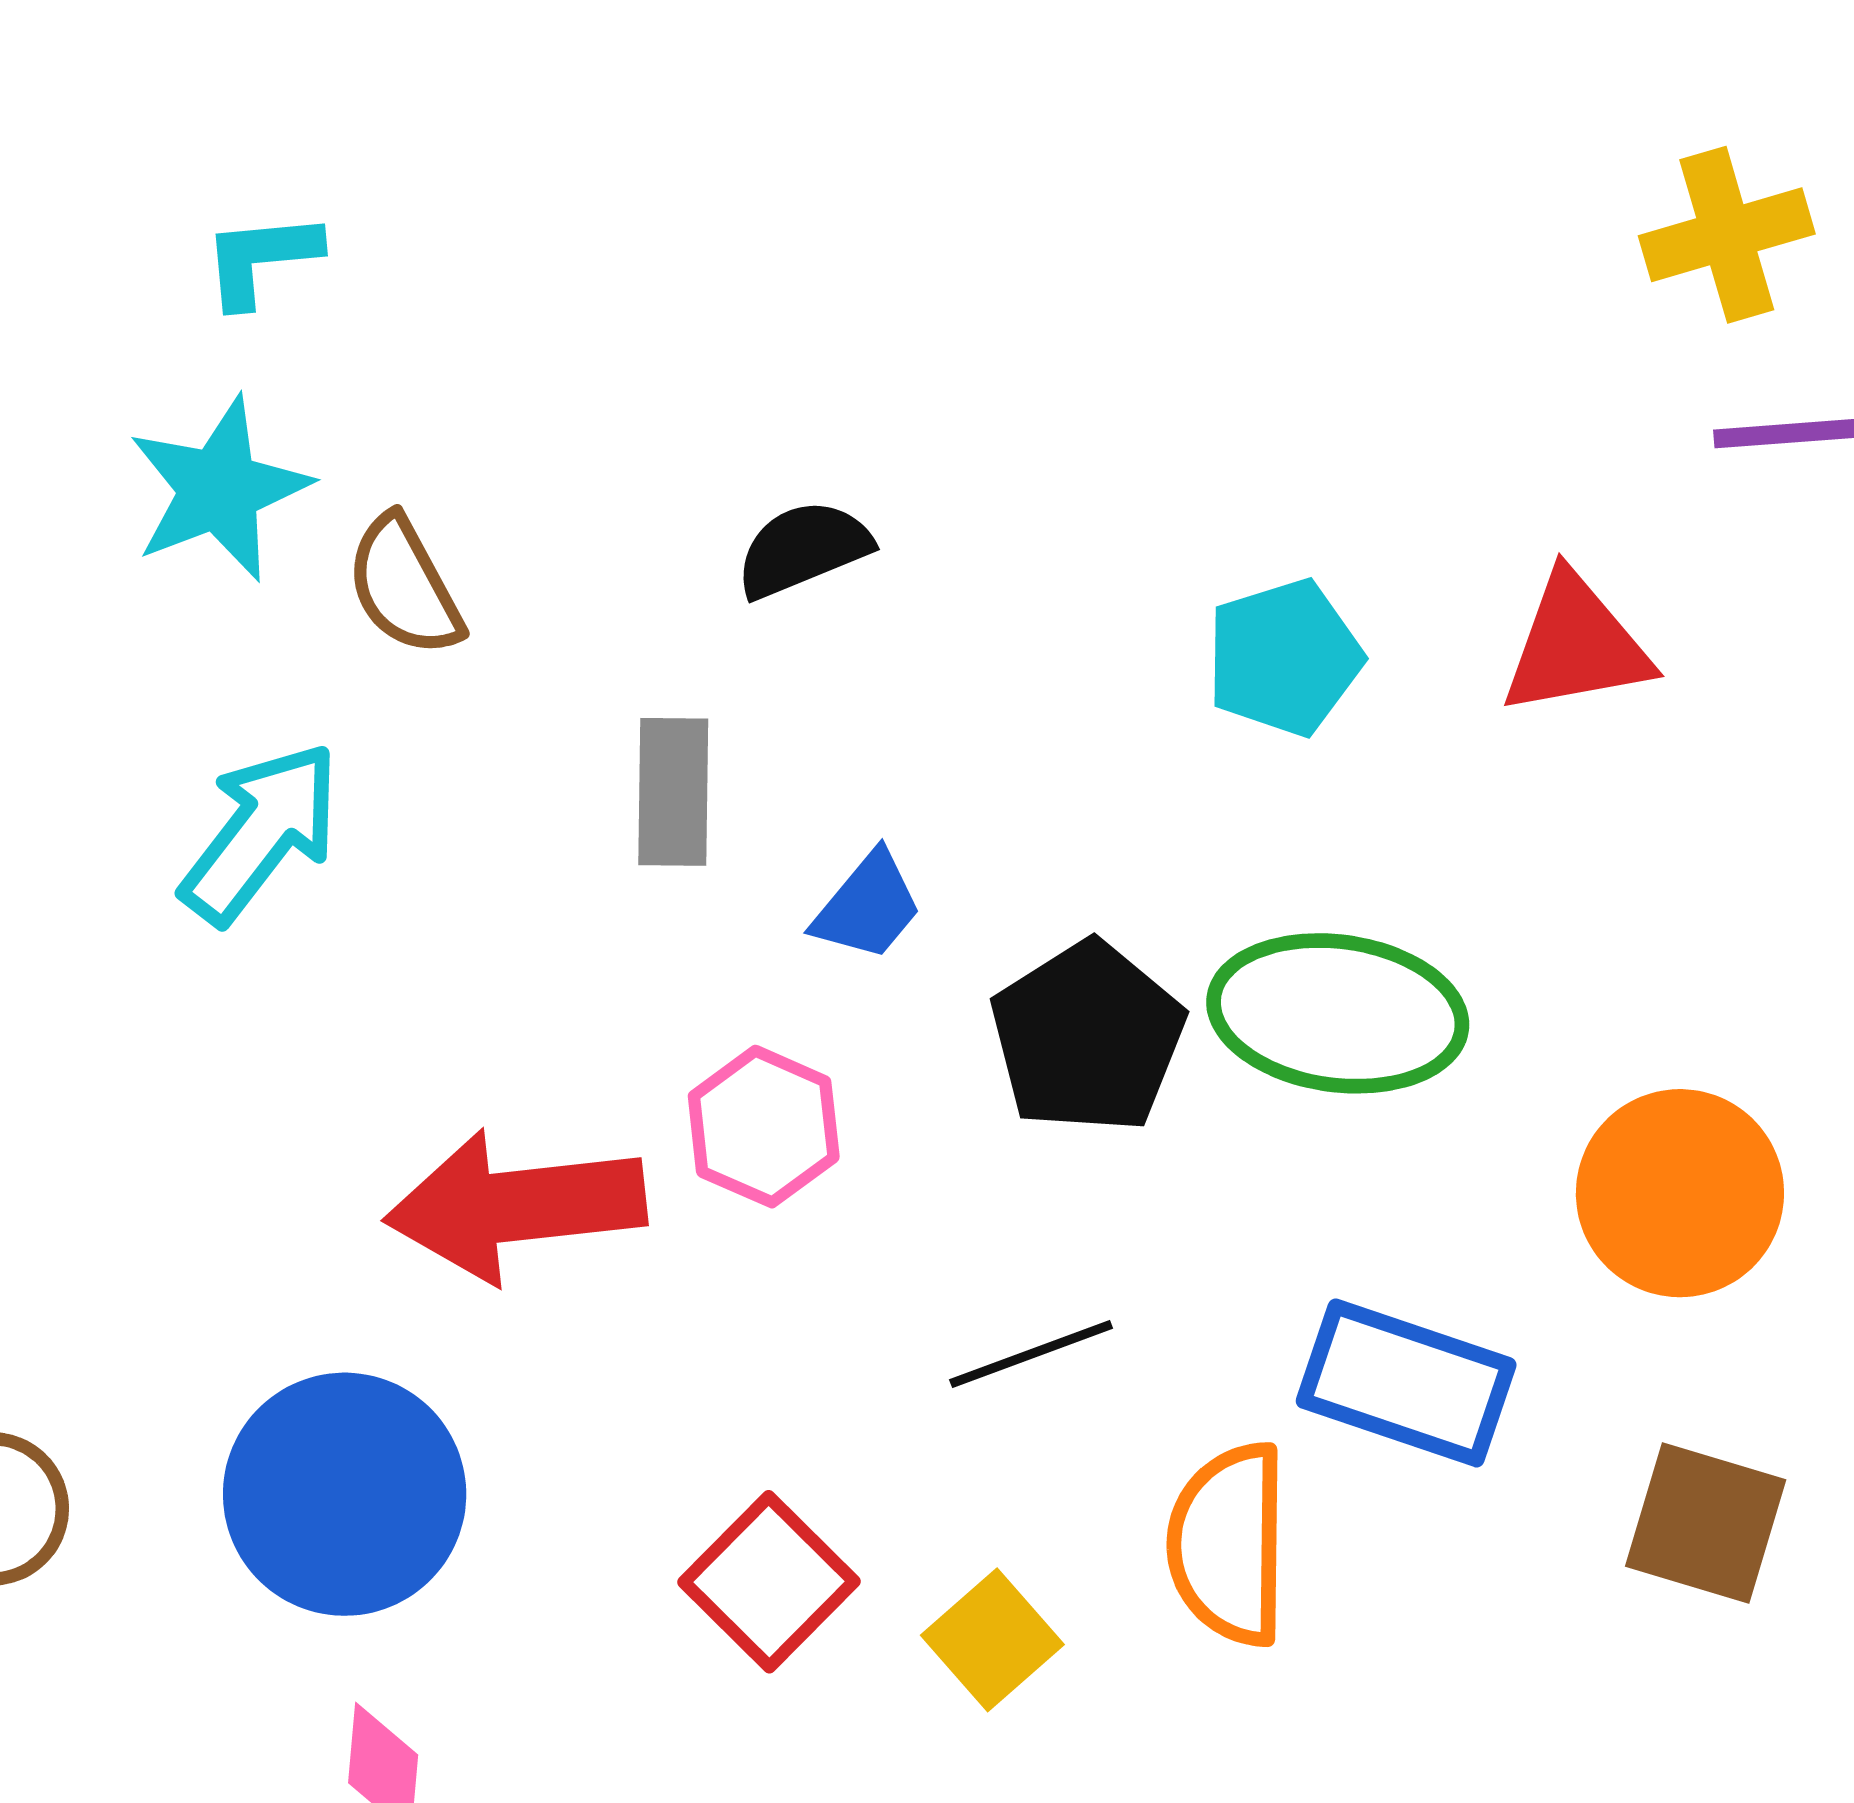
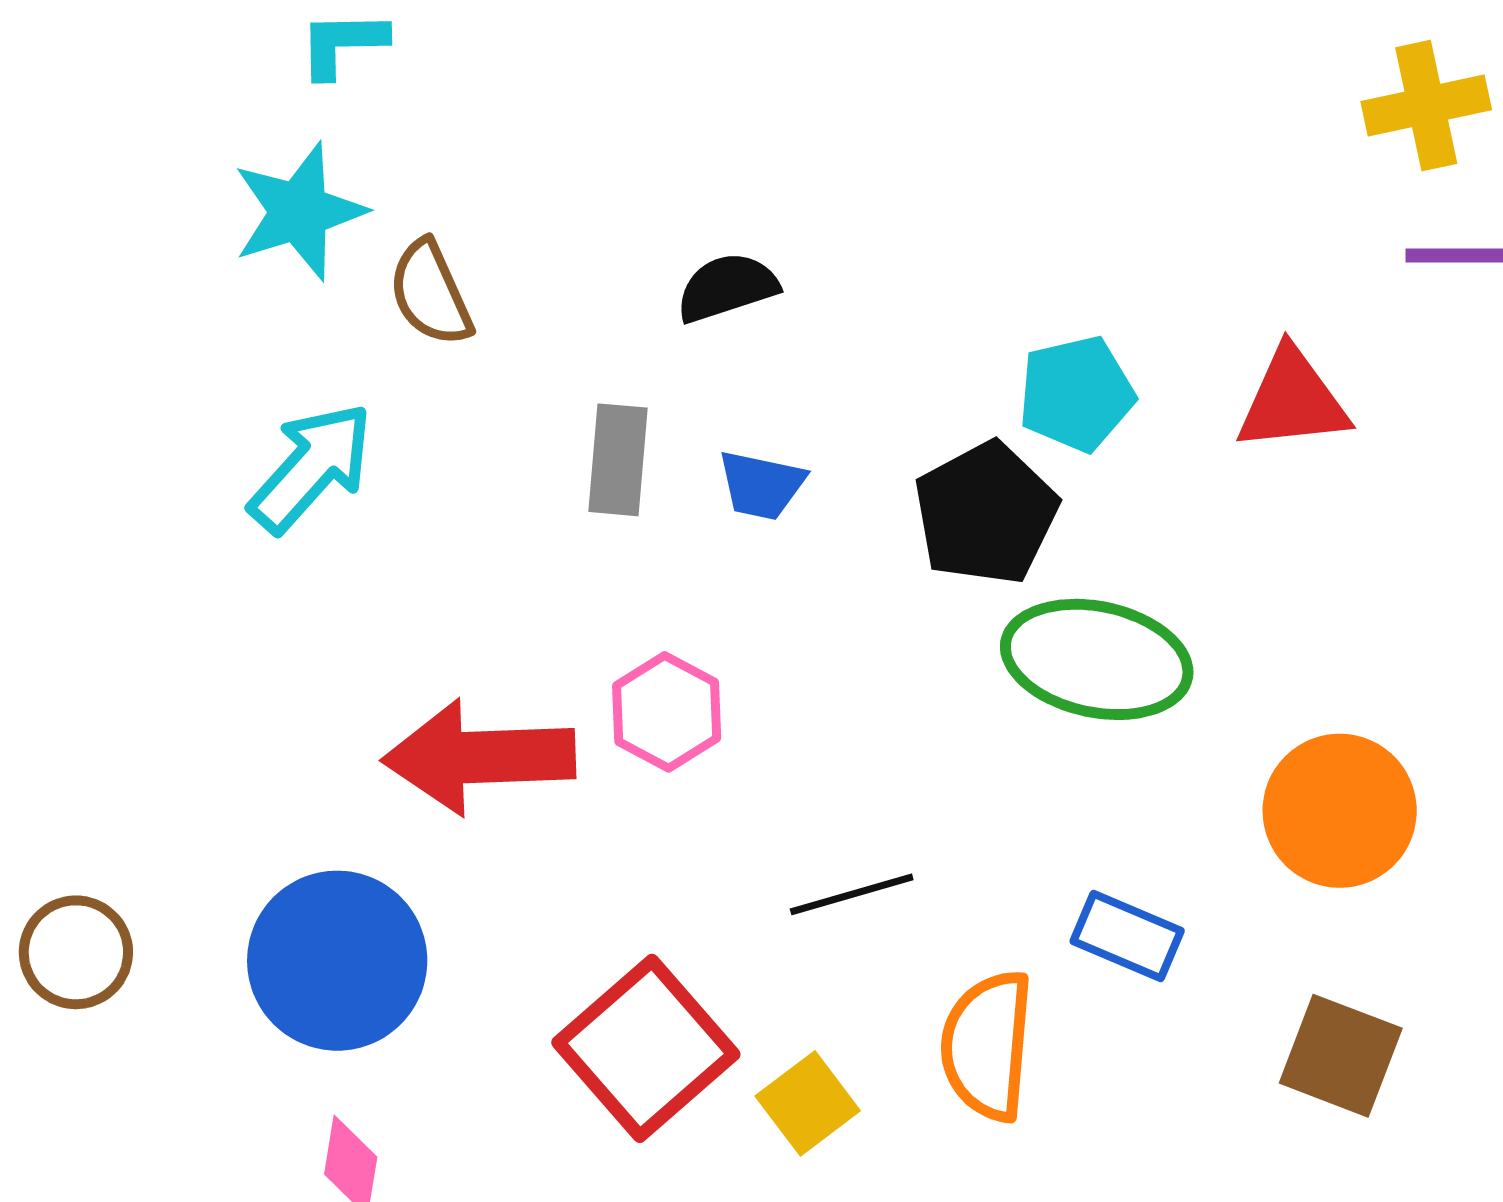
blue trapezoid: (868, 906) -> (761, 485), moved, turned 58
black pentagon: (1088, 1037) -> (986, 513), moved
blue rectangle: (1406, 1383) -> (1127, 936), size x0.7
red square: (769, 1582) -> (646, 1048), size x1.4

